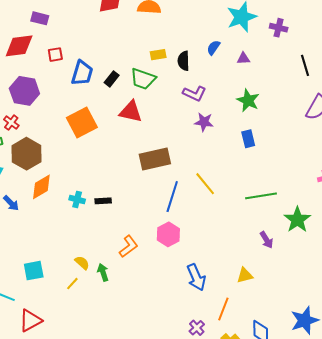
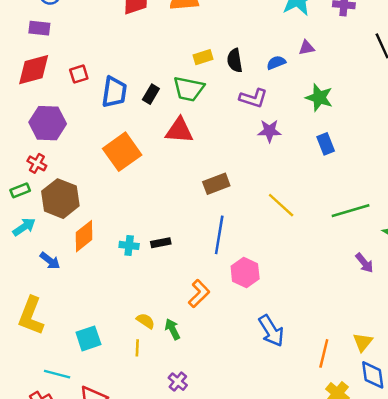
purple rectangle: (40, 18) -> (39, 28), moved
blue semicircle: (213, 48) -> (276, 63), moved, turned 42
brown rectangle: (155, 159) -> (216, 184), size x0.7
blue line: (172, 197) -> (219, 235), moved
yellow triangle: (245, 275) -> (363, 342), moved, turned -30
blue arrow: (196, 277) -> (271, 331), moved
yellow line: (72, 284) -> (137, 348), turned -32
purple cross: (197, 328) -> (178, 382), moved

